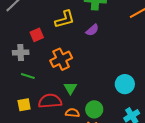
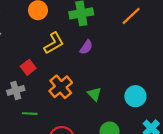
green triangle: (70, 88) -> (94, 94), moved

